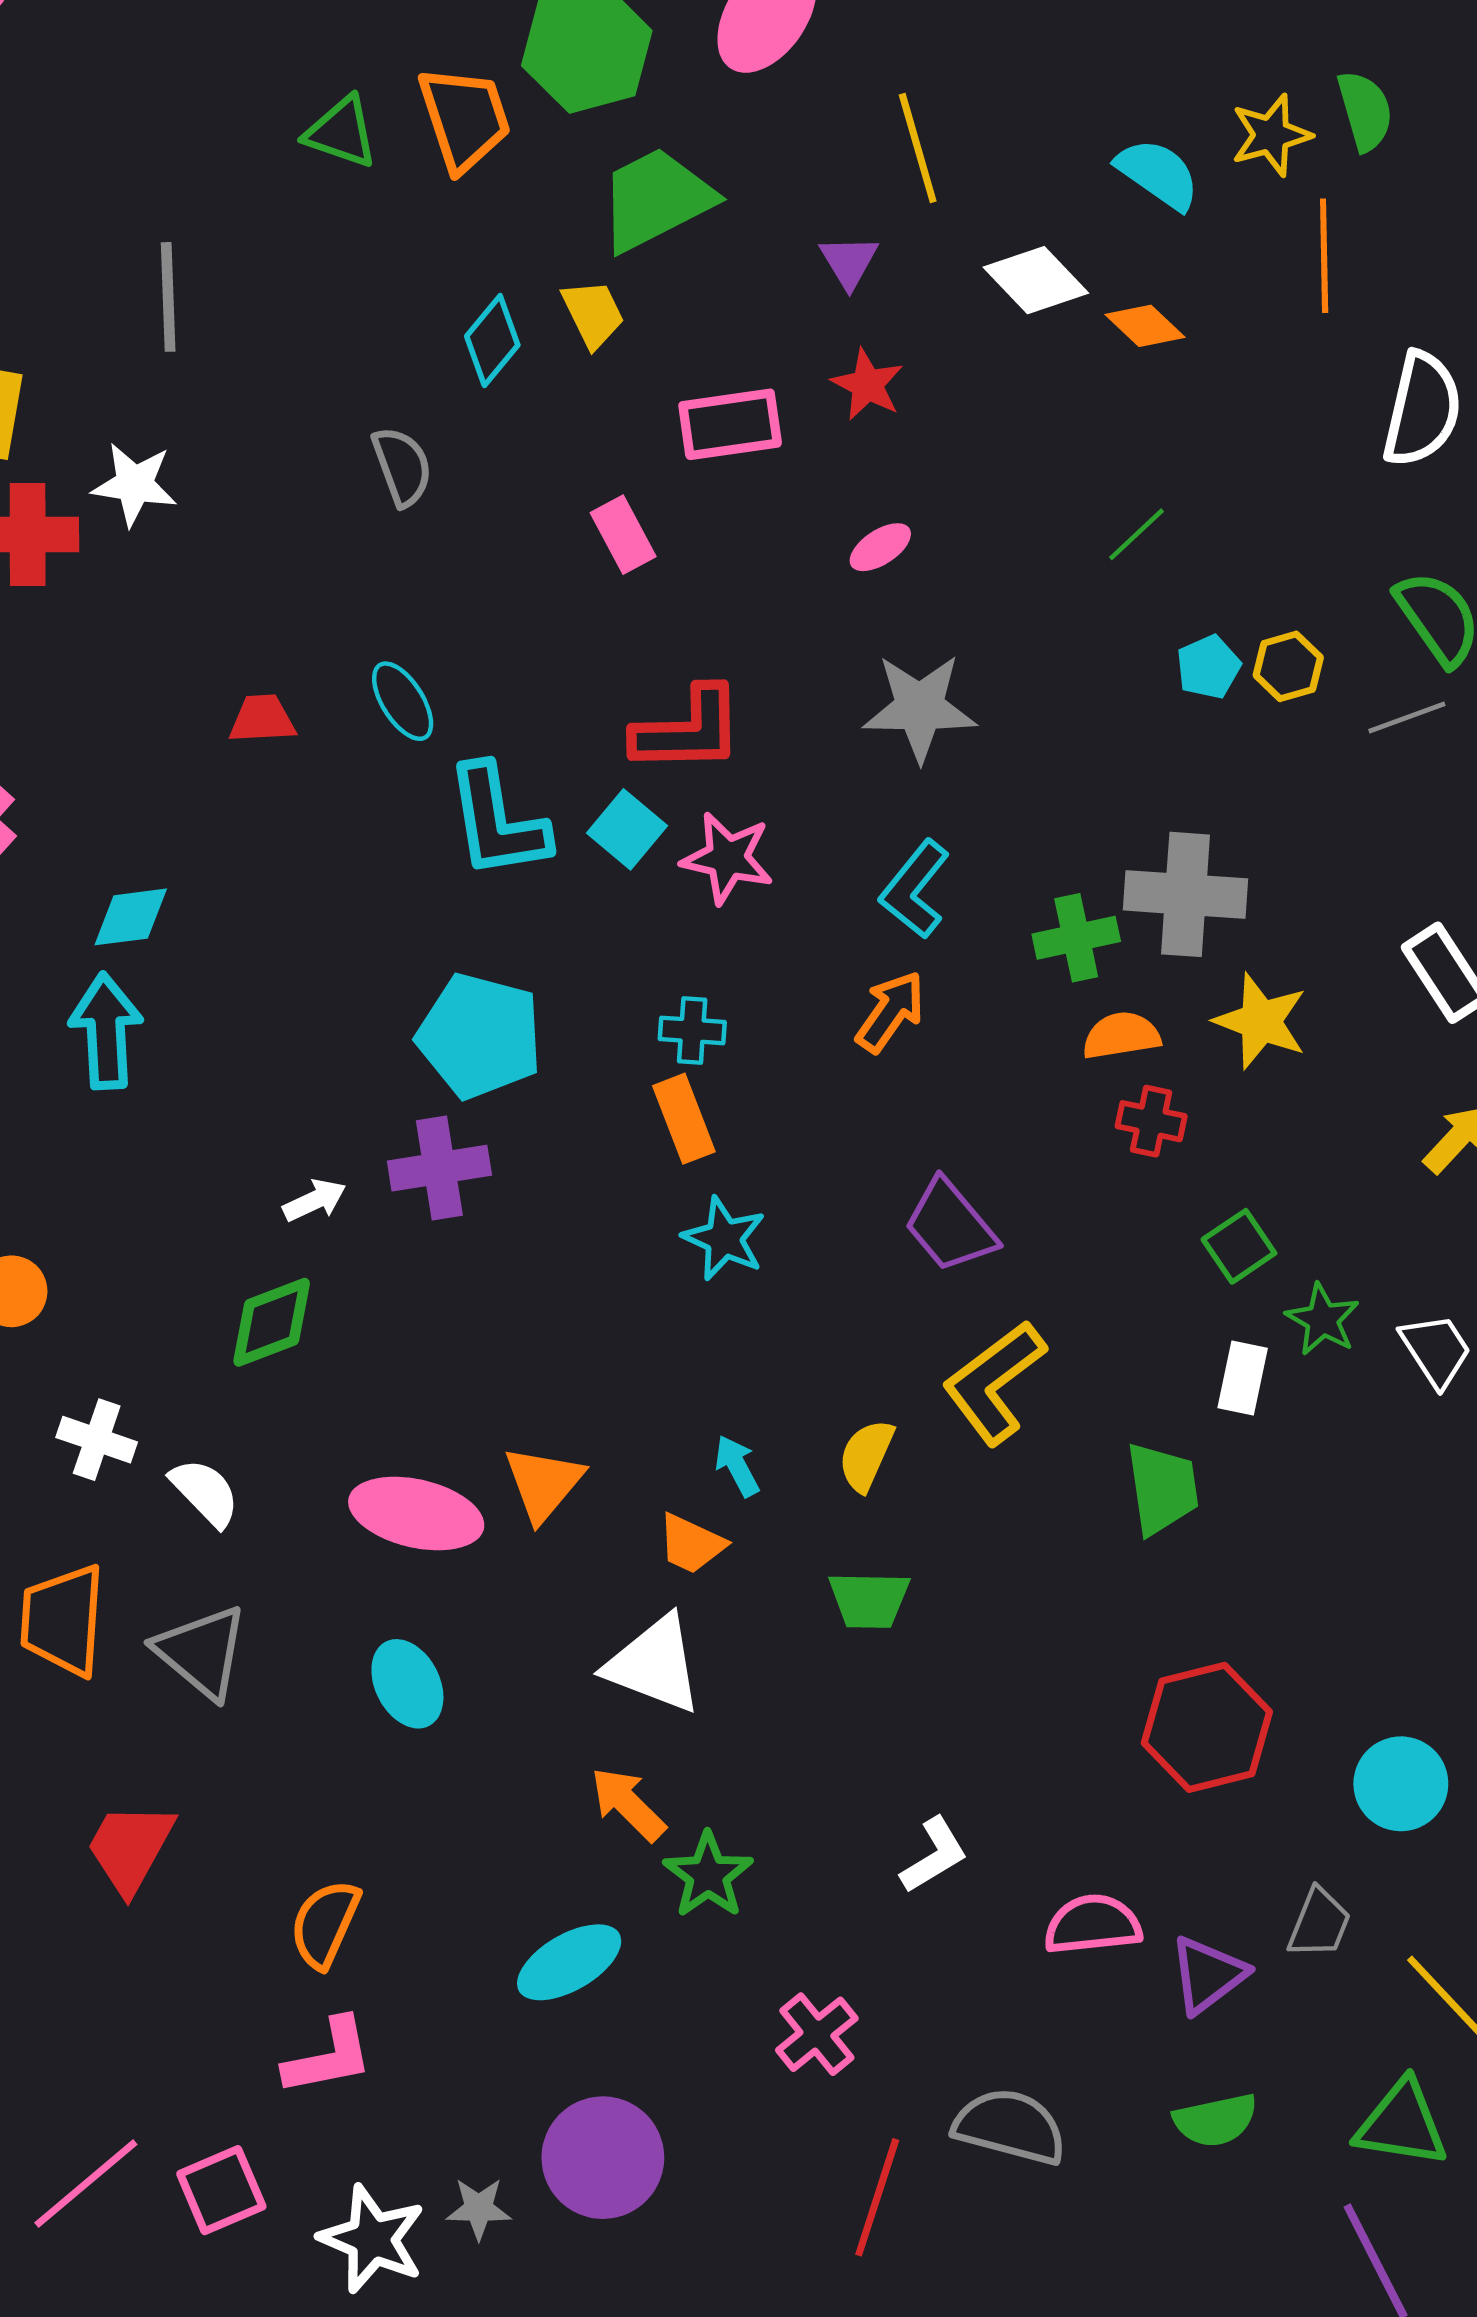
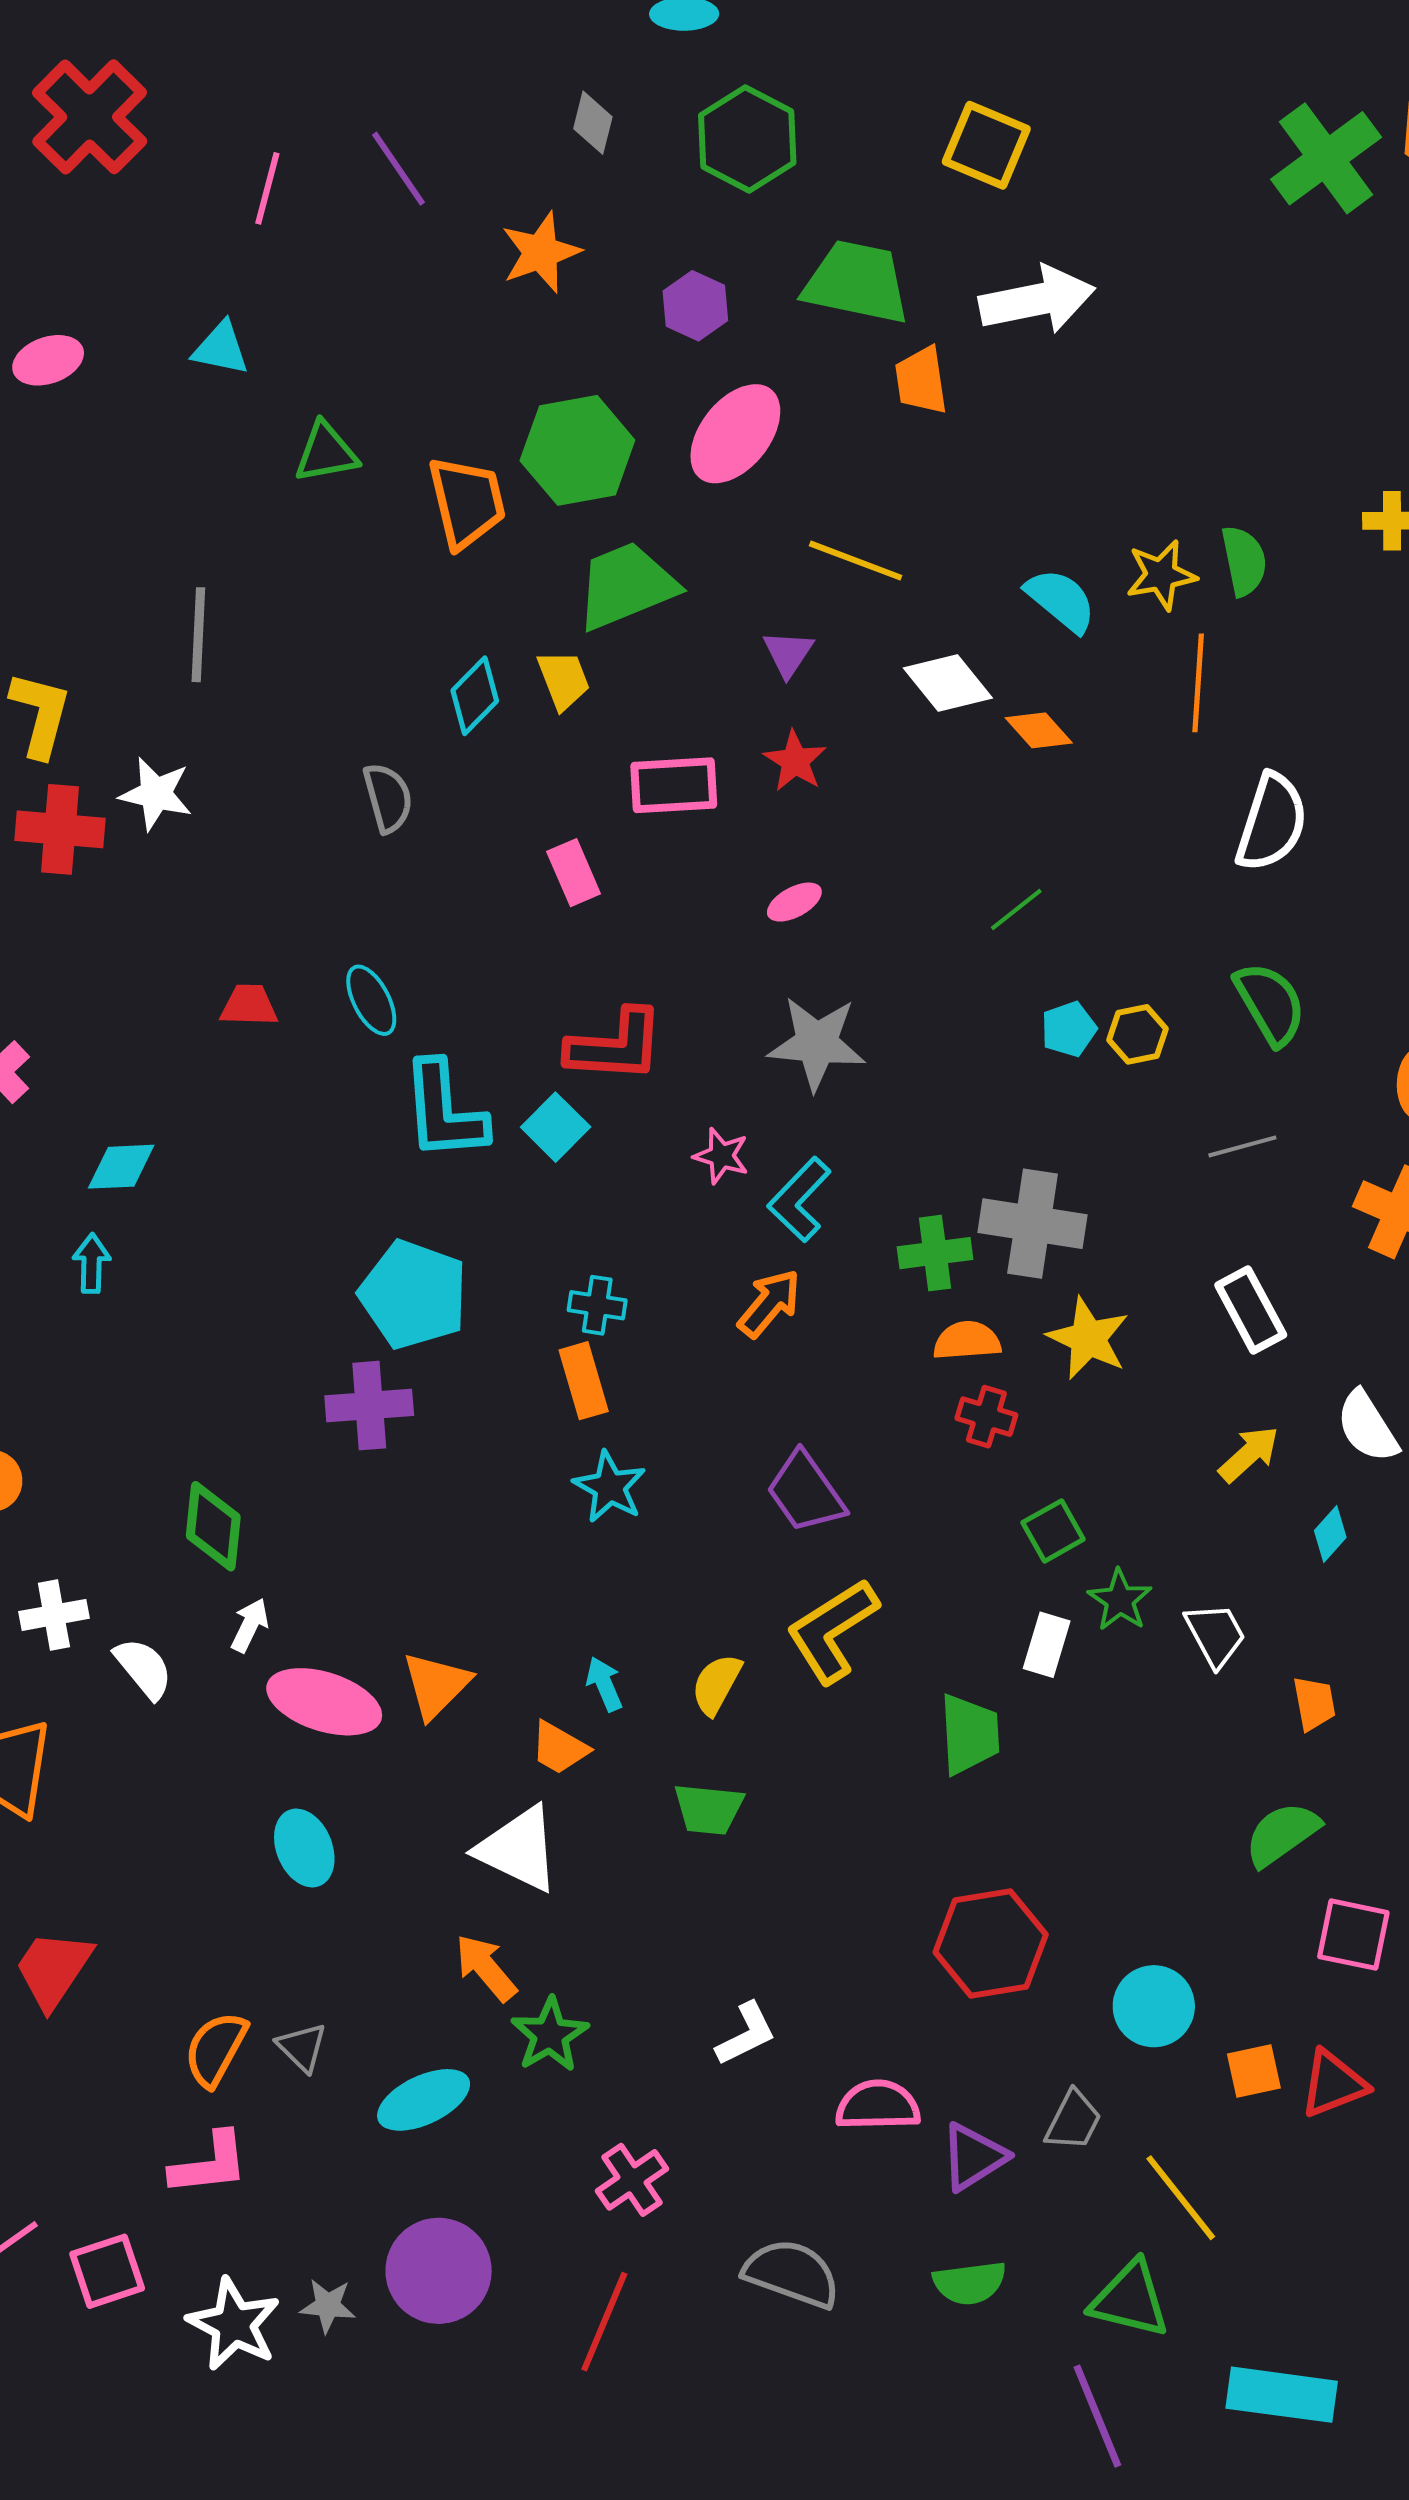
green triangle: (341, 132) -> (326, 452), moved, turned -34
yellow line: (918, 148) -> (856, 561), turned -58
gray line: (1407, 718) -> (1242, 1146), moved
pink star: (727, 858) -> (721, 1156), moved, size x0.7
cyan arrow: (106, 1031) -> (92, 1263), size x0.6
white arrow: (315, 1200) -> (250, 1625), moved, turned -44
green diamond: (272, 1322) -> (213, 1526), turned -68
white cross: (97, 1440) -> (54, 1615), turned -34
gray triangle: (202, 1652) -> (302, 2047), moved, size x0.6
red line: (877, 2197) -> (604, 2322), moved

